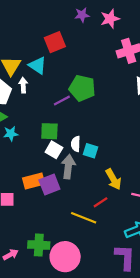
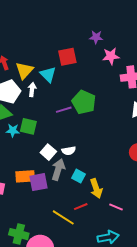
pink star: (110, 19) -> (111, 56), moved
green square: (49, 131) -> (28, 126), moved
white semicircle: (76, 144) -> (69, 151), turned -112
cyan square: (91, 151) -> (79, 176), moved

